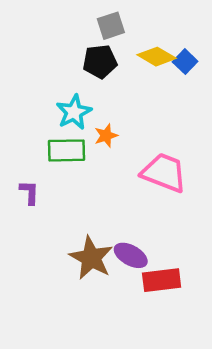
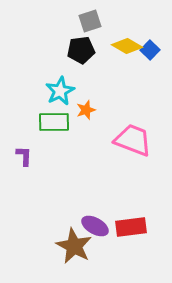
purple ellipse: (131, 255) -> (95, 226), moved
brown star: (91, 258) -> (74, 246), moved

